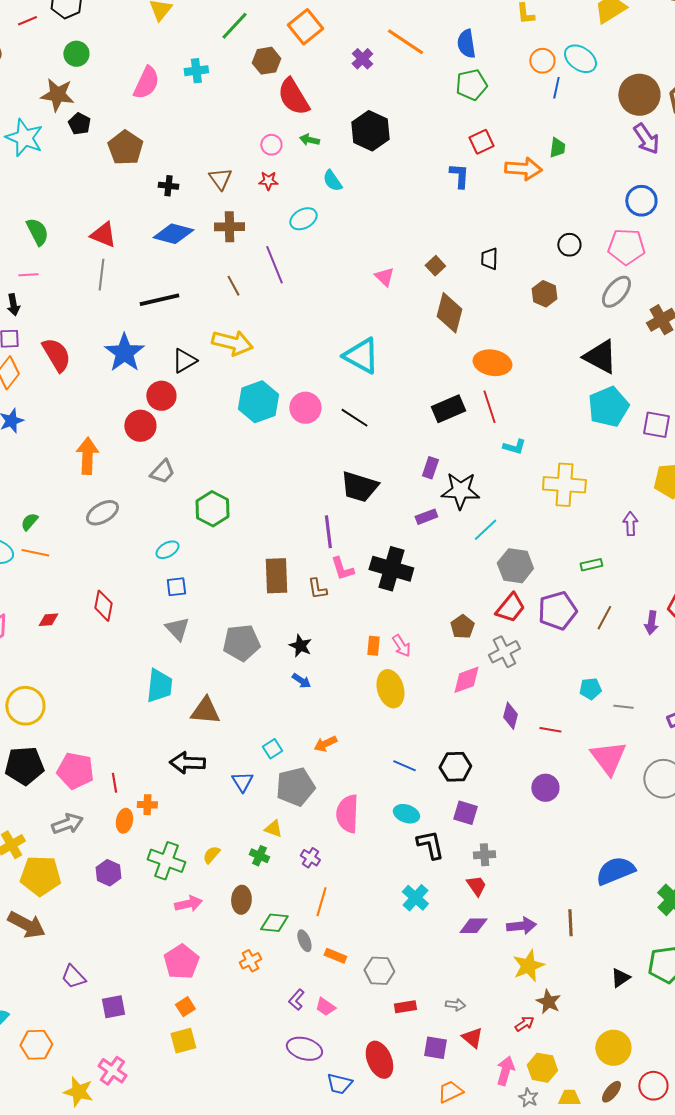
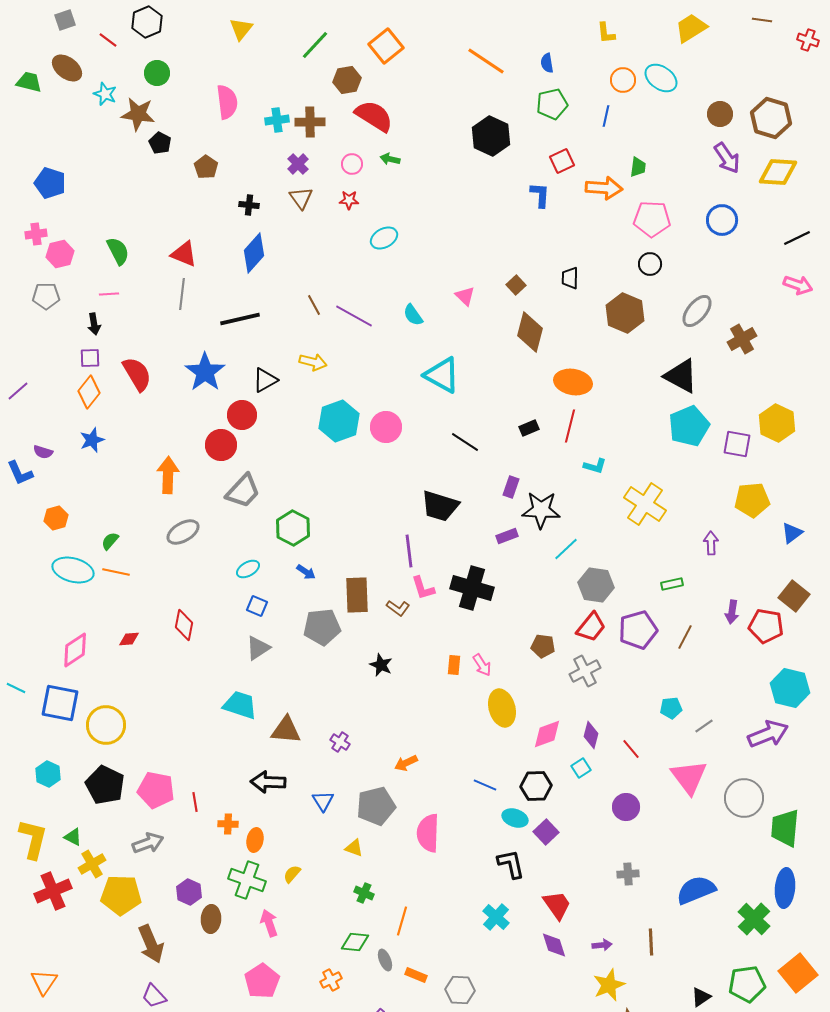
red line: (27, 21) -> (108, 40), turned 60
blue semicircle: (466, 44) -> (547, 63), size x0.7
purple cross: (362, 59) -> (298, 164), moved
cyan cross: (196, 71) -> (277, 120), moved
pink semicircle: (146, 83) -> (227, 102), turned -32
blue line: (556, 88) -> (606, 116), moved
brown circle: (639, 95) -> (720, 114), size x0.6
red semicircle: (293, 97) -> (374, 116), turned 153
black hexagon: (370, 131) -> (491, 136), moved
cyan star: (24, 138) -> (105, 94), moved, size x0.6
brown pentagon: (125, 148) -> (206, 167), size x0.7
cyan semicircle: (332, 181) -> (413, 315), moved
brown cross: (229, 227) -> (310, 122), moved
blue diamond: (173, 234) -> (254, 253), turned -63
pink pentagon: (626, 247) -> (652, 219), moved
purple line: (274, 265) -> (354, 316), moved, turned -39
brown hexagon: (544, 294) -> (625, 313), size x1.5
yellow arrow: (232, 343) -> (313, 362), size x0.7
red line: (489, 407) -> (570, 426), turned 32
black rectangle: (448, 409) -> (529, 428), size x0.6
black line: (354, 418) -> (465, 442), moved
gray trapezoid: (162, 472) -> (243, 491), size x1.4
yellow cross: (564, 485) -> (645, 504), turned 30
blue square: (176, 587) -> (257, 606), turned 30
brown L-shape: (317, 589) -> (398, 608), turned -45
purple arrow: (651, 623) -> (732, 612), moved
brown pentagon: (462, 627) -> (543, 646), turned -30
gray triangle: (177, 629) -> (258, 648), turned 40
gray pentagon: (241, 643) -> (322, 627), moved
pink diamond: (466, 680) -> (547, 734), moved
blue arrow: (301, 681) -> (306, 572), moved
cyan trapezoid: (159, 686) -> (240, 705), turned -78
yellow ellipse: (390, 689) -> (502, 708), moved
gray line: (623, 707) -> (704, 726), turned -42
red line: (550, 730) -> (631, 749), turned 40
cyan square: (272, 749) -> (581, 768), moved
black pentagon: (24, 766) -> (105, 785), turned 30
purple square: (465, 813) -> (546, 832), turned 30
cyan ellipse: (406, 814) -> (515, 818), moved
orange ellipse: (124, 821) -> (255, 840), moved
gray cross: (484, 855) -> (628, 874), moved
green cross: (259, 856) -> (364, 893), moved
purple cross: (310, 858) -> (340, 742), moved
red trapezoid: (476, 886) -> (557, 905), size x1.4
brown ellipse: (241, 900) -> (211, 919), moved
pink arrow: (188, 904) -> (269, 923), turned -96
brown arrow: (26, 925) -> (151, 944), moved, turned 39
purple diamond: (473, 926) -> (554, 945), turned 72
purple arrow: (521, 926) -> (602, 945), size x0.7

